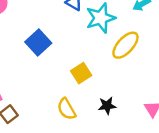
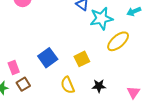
blue square: (38, 43) -> (48, 58), moved

